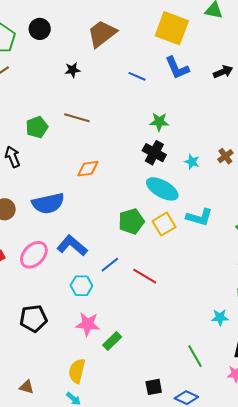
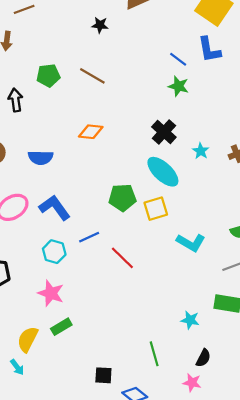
blue line: (137, 76) -> (178, 59), moved
green star: (159, 122) -> (178, 86), moved
blue semicircle: (48, 203) -> (41, 158), size x0.7
cyan L-shape: (199, 217) -> (191, 243), moved
green rectangle: (112, 341) -> (61, 327), moved

